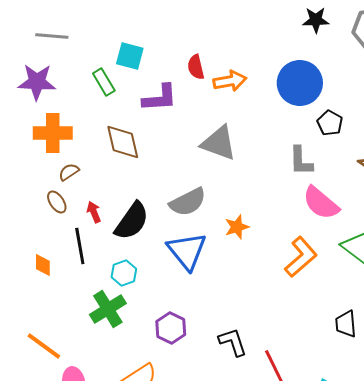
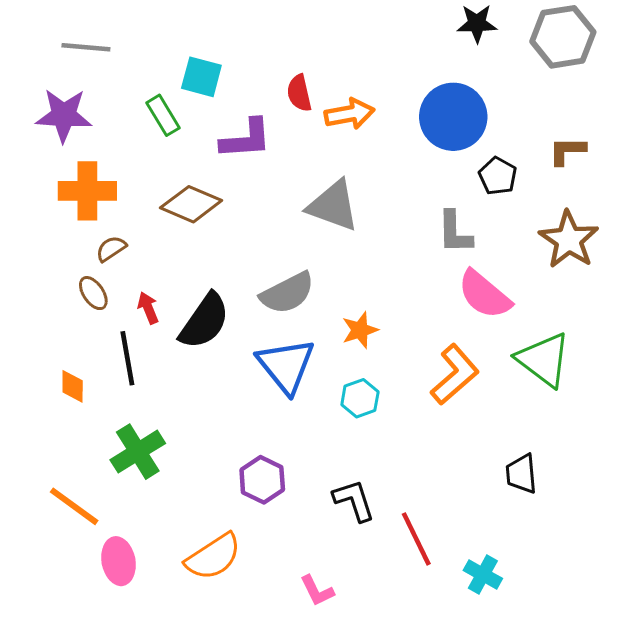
brown diamond: (123, 142) -> (191, 204), turned -54
cyan hexagon: (124, 273) -> (360, 398), moved
green cross: (108, 309) -> (138, 452), moved

